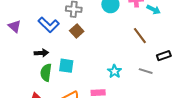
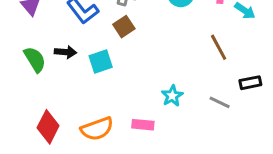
cyan square: (66, 66) -> (101, 62), moved, turned -35
green semicircle: (46, 72) -> (35, 59), moved, turned 132

